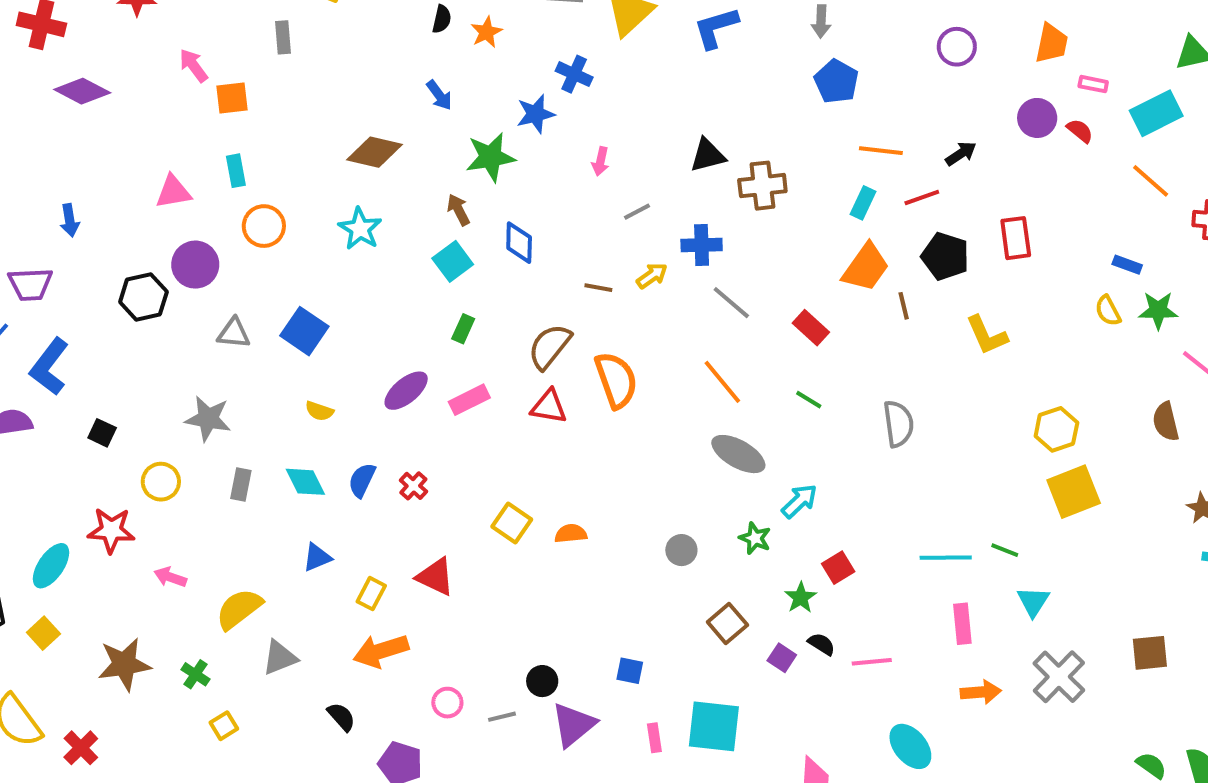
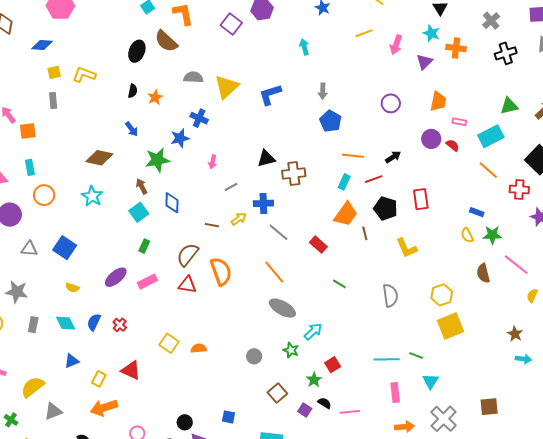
green line: (809, 400) -> (339, 284), moved
brown semicircle: (1166, 422) -> (483, 273), moved
gray semicircle: (898, 424) -> (390, 295), moved

